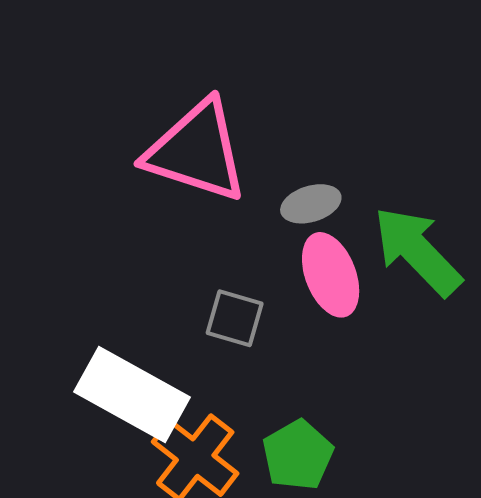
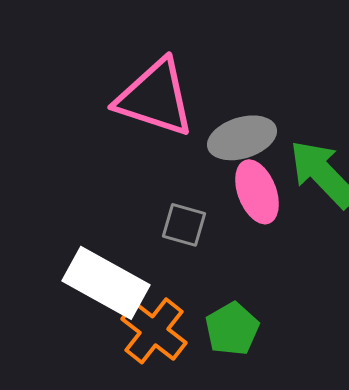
gray ellipse: (311, 204) -> (242, 138), size x1.5

